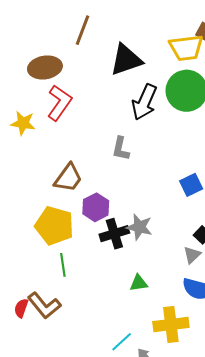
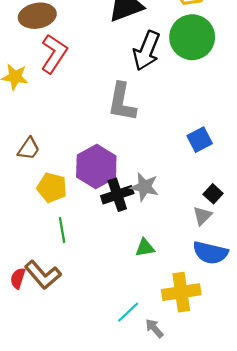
gray L-shape: (121, 149) -> (122, 102), size x1.5
brown trapezoid: (68, 178) -> (29, 149), moved, size x0.7
purple hexagon: (96, 207) -> (96, 167), size x1.4
yellow pentagon: (54, 226) -> (52, 188), size x0.7

